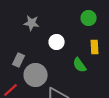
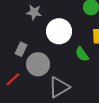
white circle: (57, 42) -> (59, 31), size x1.6

